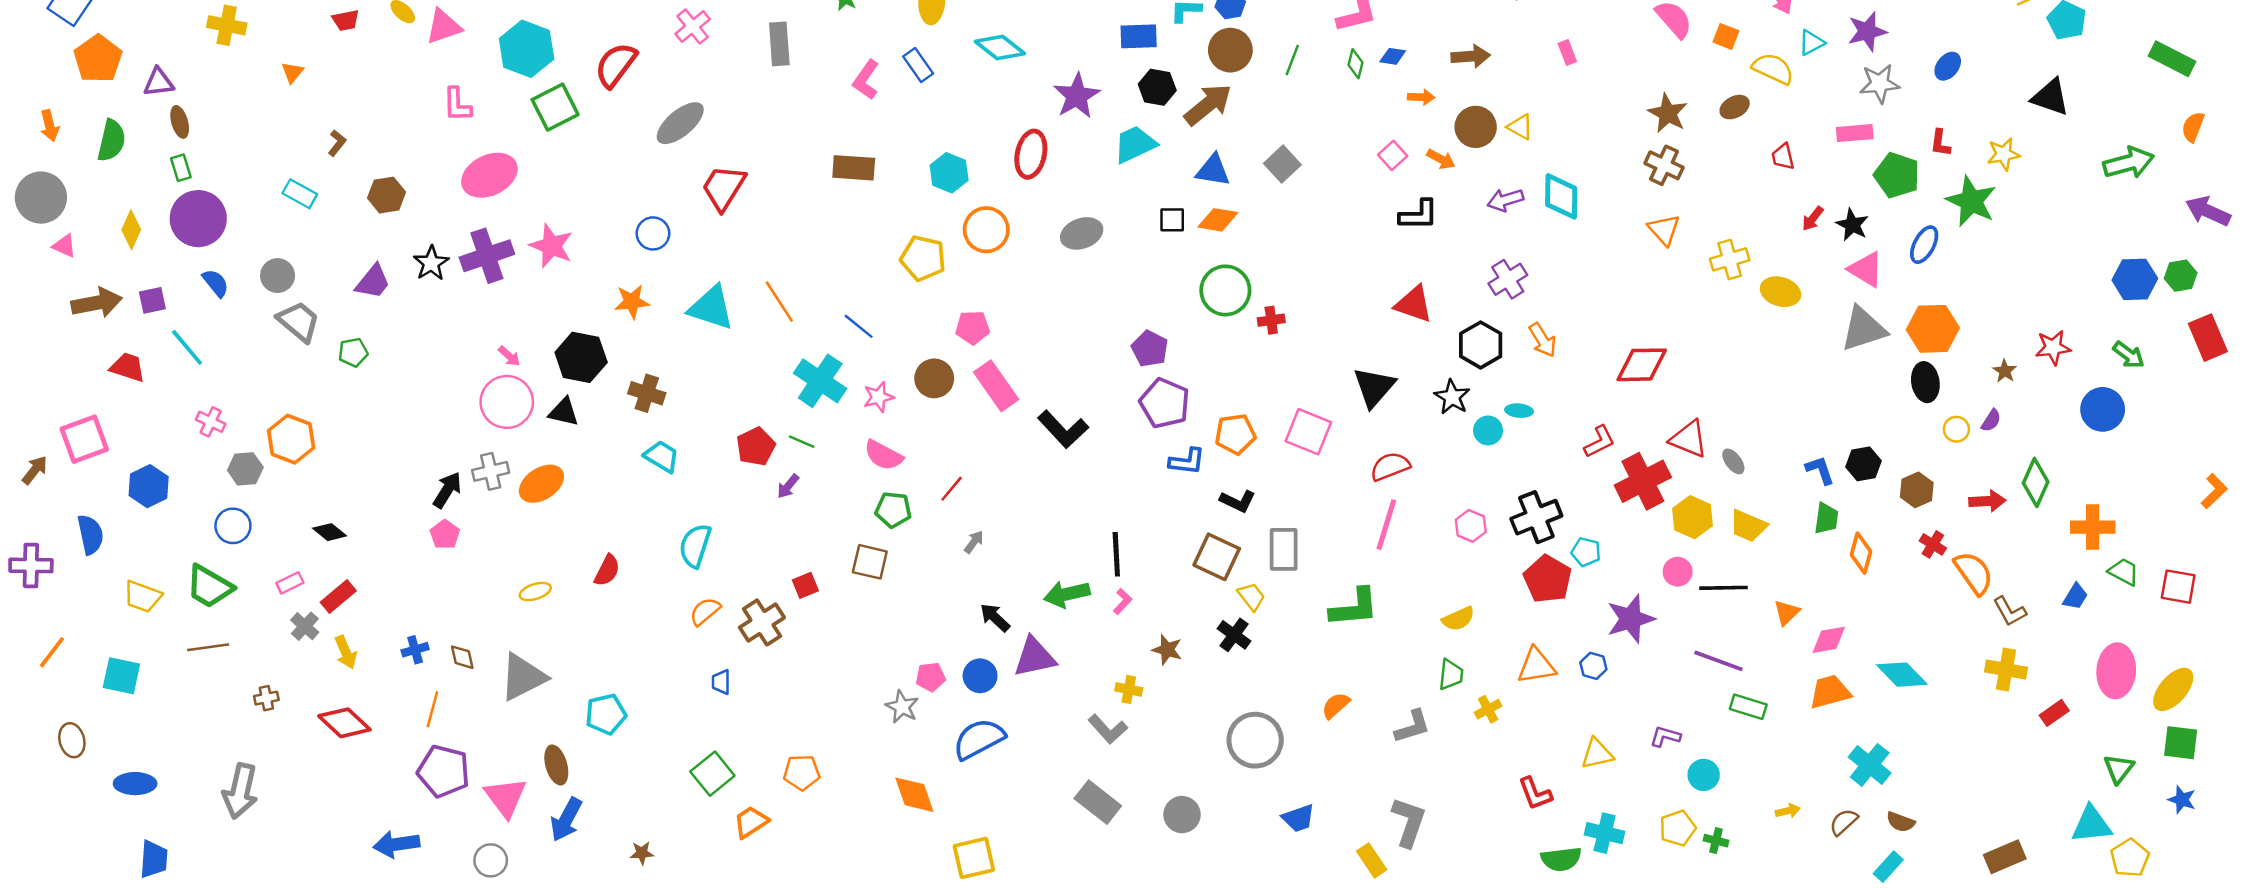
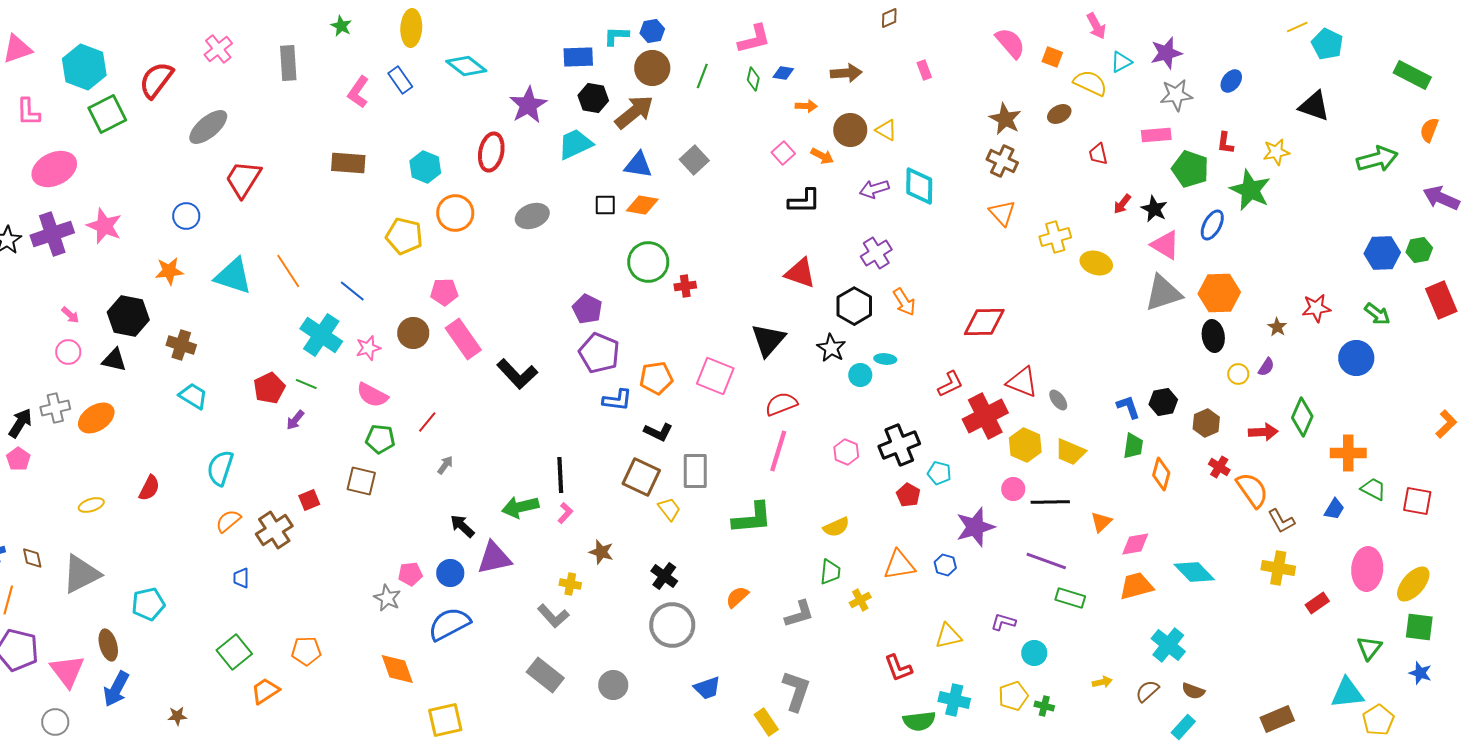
pink circle: (507, 402) -> (68, 352), size x0.6
red pentagon: (1548, 579) -> (908, 495), size x0.6
black cross: (1234, 635) -> (664, 576), moved

